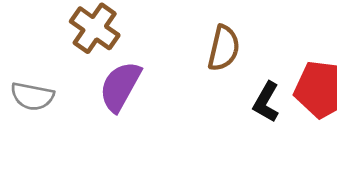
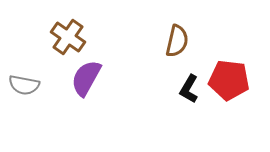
brown semicircle: (224, 48) -> (177, 41), moved

